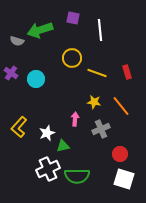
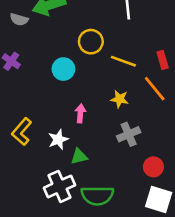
cyan circle: (36, 79) -> (63, 69), moved
orange line: (121, 106) -> (155, 89), moved
pink arrow: (75, 119) -> (80, 113), moved

